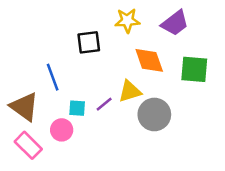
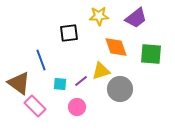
pink circle: (62, 130) -> (77, 107), moved
pink rectangle: (28, 145) -> (35, 106), moved

